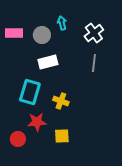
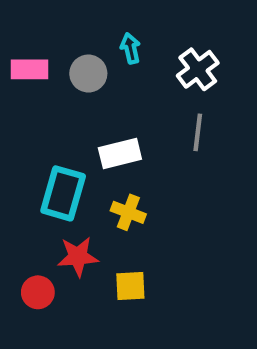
white rectangle: (48, 62) -> (120, 153), moved

